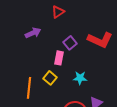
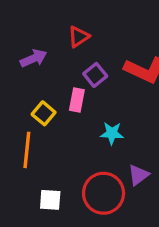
red triangle: (58, 12) -> (79, 37), moved
yellow square: (50, 78) -> (44, 113), moved

